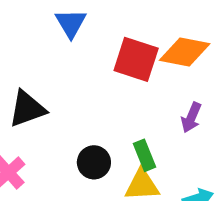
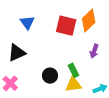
blue triangle: (71, 23) -> (27, 23), moved
orange diamond: (185, 52) -> (89, 21), turned -50

